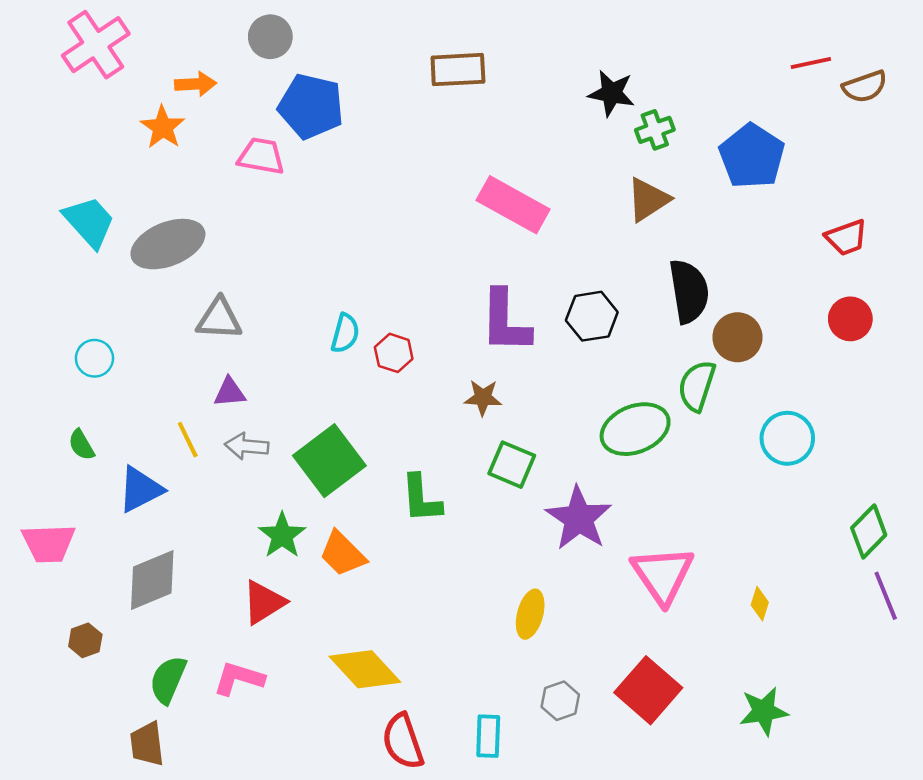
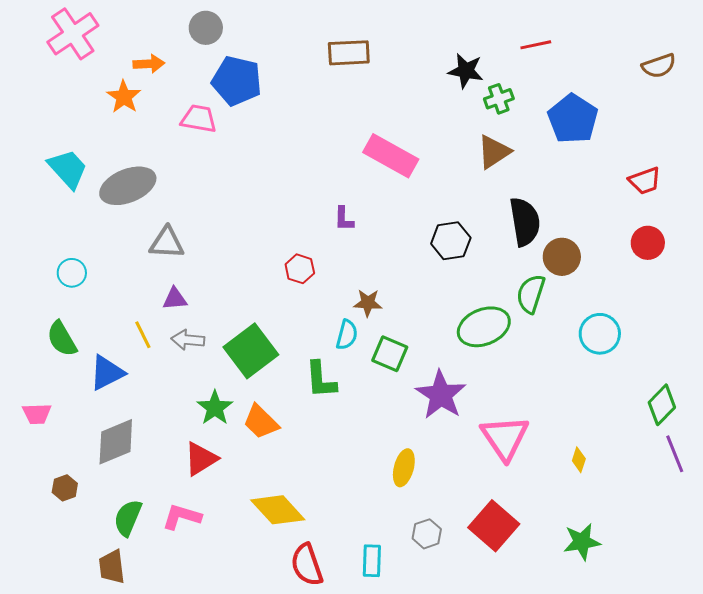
red line: (811, 63) -> (536, 45), moved
purple L-shape: (505, 321) -> (344, 219), moved, size x0.5
cyan semicircle: (345, 333) -> (347, 335), moved
green semicircle: (81, 445) -> (62, 339), size x1.5
pink trapezoid: (49, 543) -> (37, 414), size x0.7

